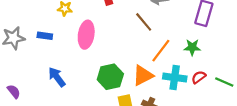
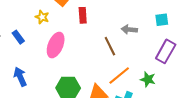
blue rectangle: (45, 36) -> (18, 37), turned 32

